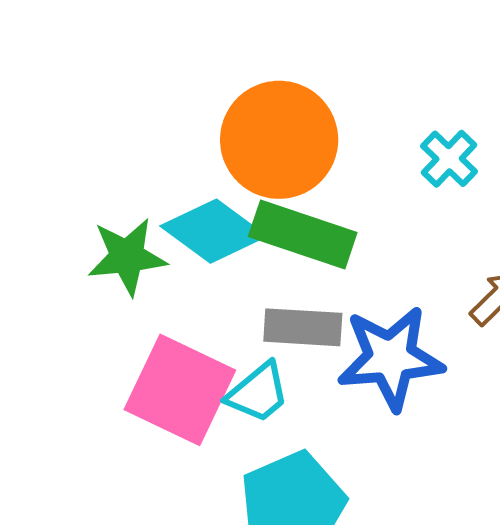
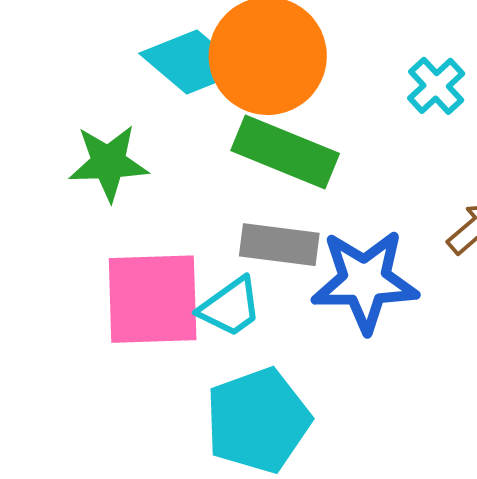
cyan diamond: (213, 231) -> (192, 62), moved
pink square: (180, 390) -> (153, 299), turned -31

